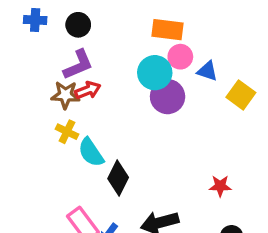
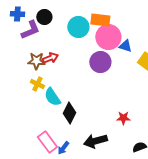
pink circle: (180, 57) -> (108, 37), size x1.6
purple L-shape: (78, 65) -> (30, 30), moved
cyan circle: (155, 73) -> (78, 27), moved
red star: (220, 186) -> (123, 118), moved

